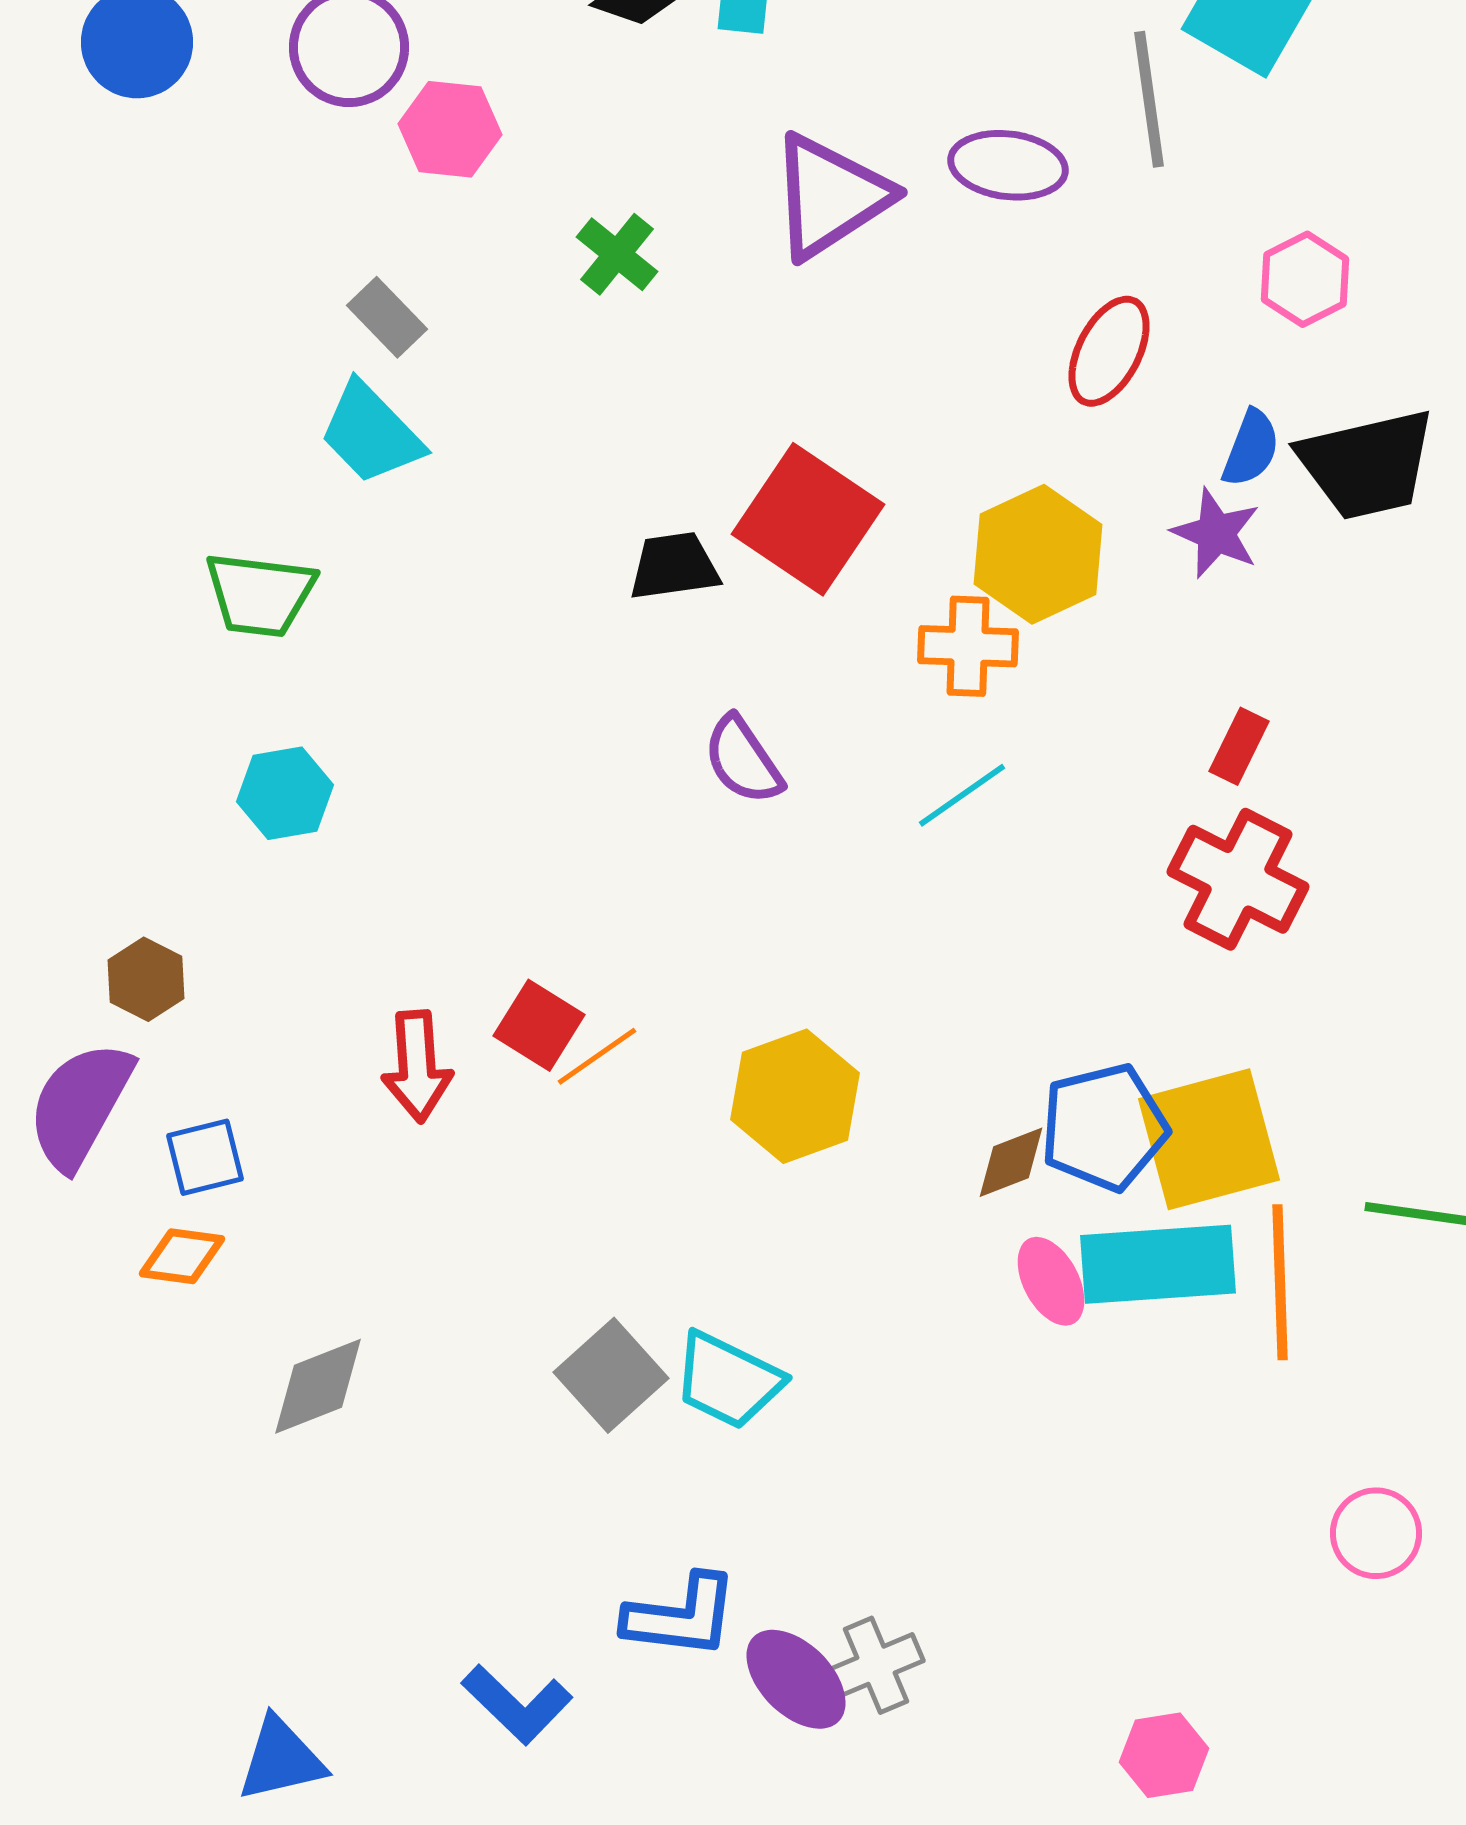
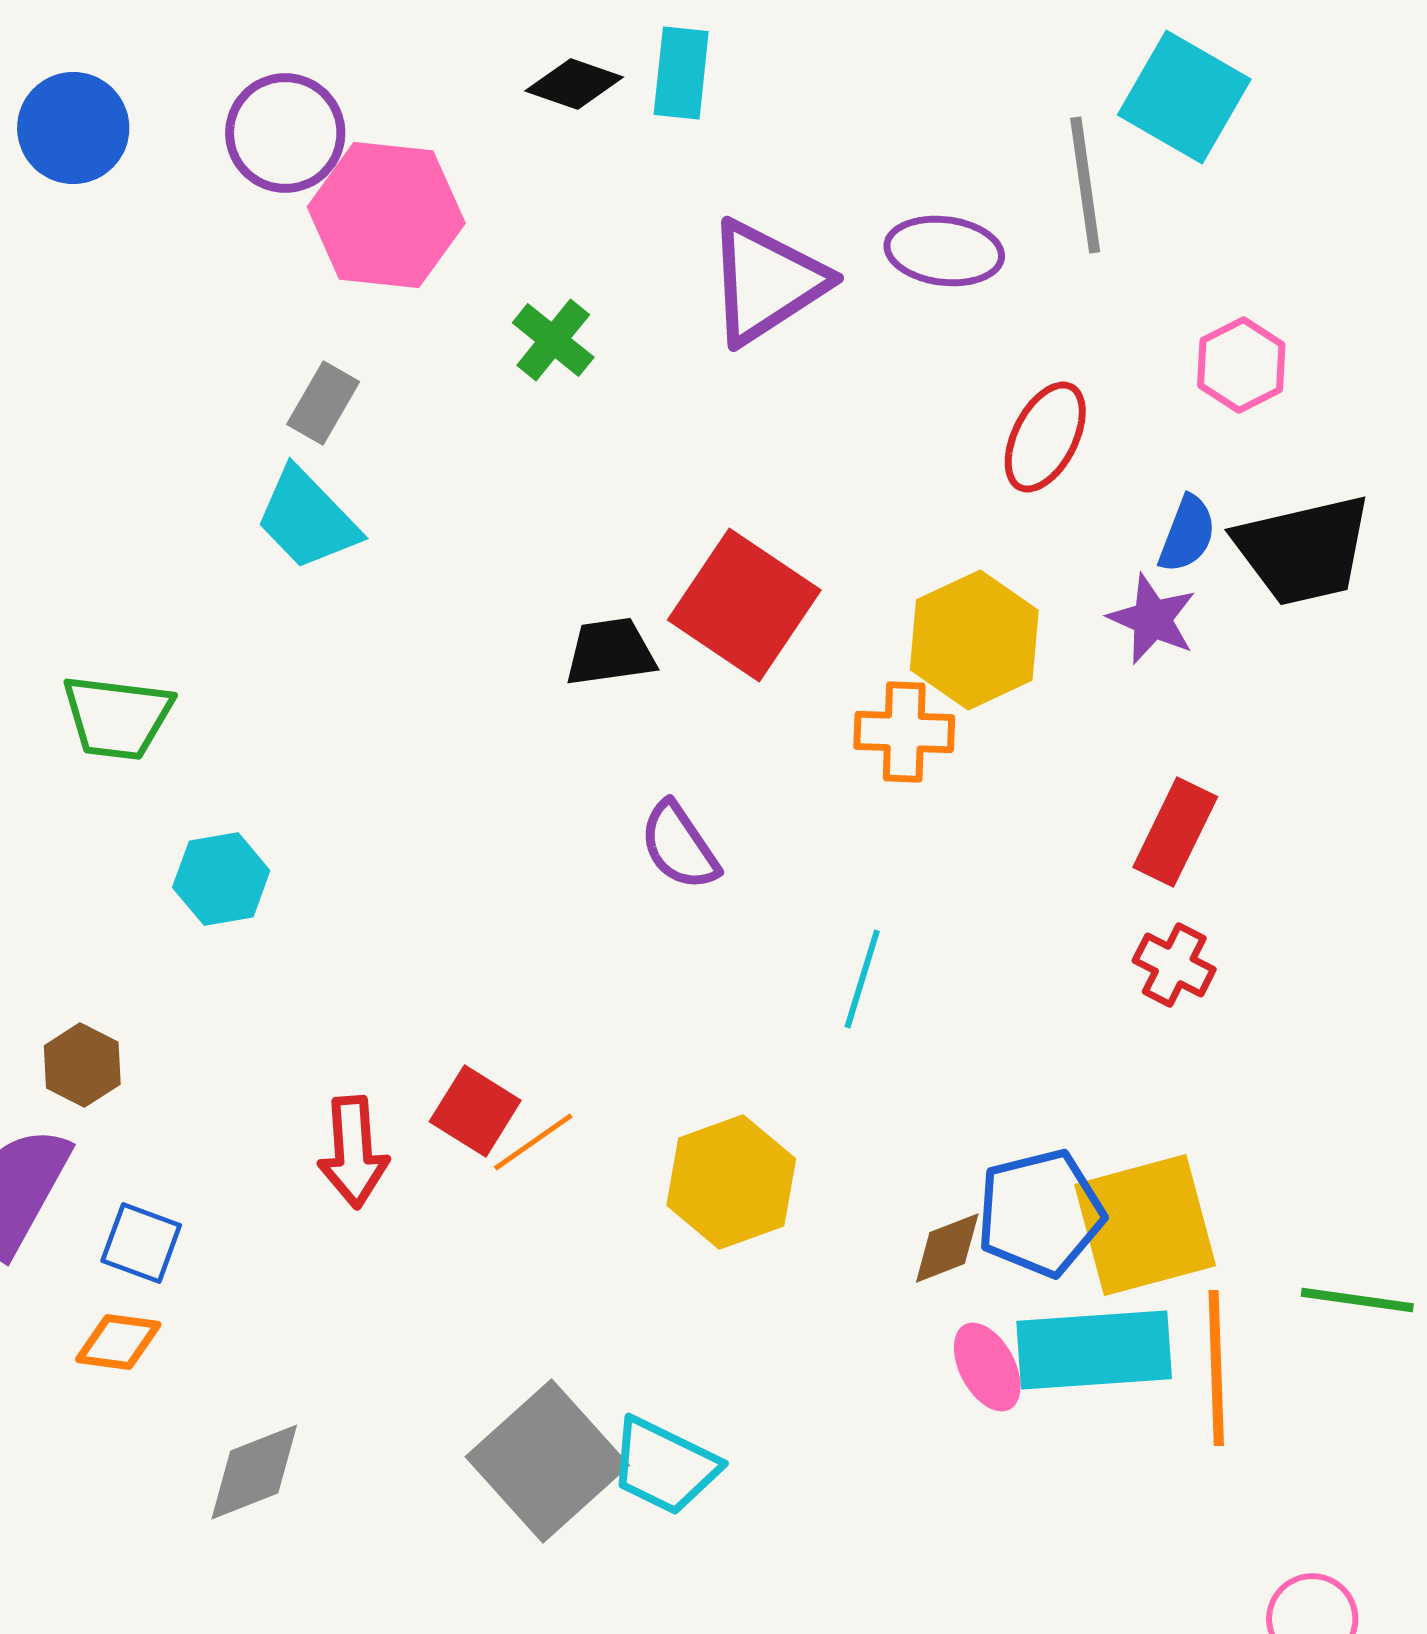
pink hexagon: (450, 129) -> (386, 215), size x1.5
gray rectangle: (387, 317) -> (323, 403), turned 74
green trapezoid: (260, 594) -> (117, 717), moved
red rectangle: (1239, 746) -> (1175, 832), size x1.4
cyan line: (962, 795) -> (862, 979), moved, turned -38
red cross: (1238, 879) -> (1174, 965), size x0.6
blue square: (205, 1157) -> (141, 1243), turned 34
gray square: (611, 1375) -> (547, 1461), size x1.4

